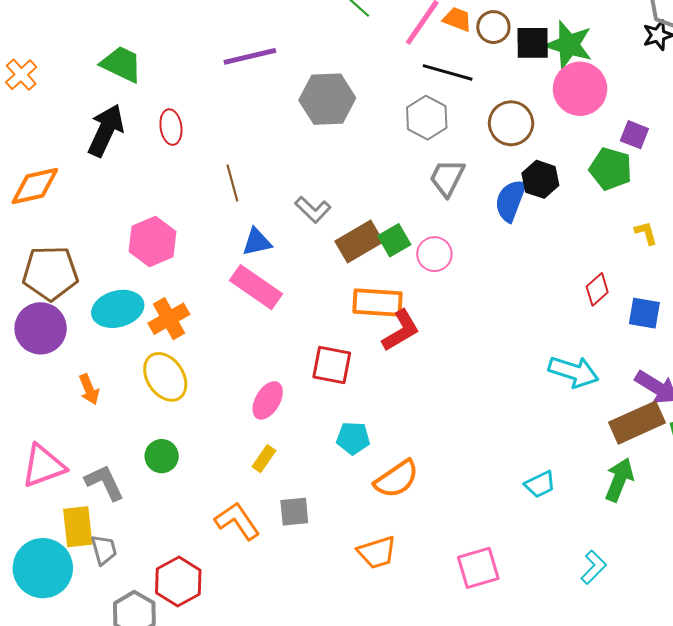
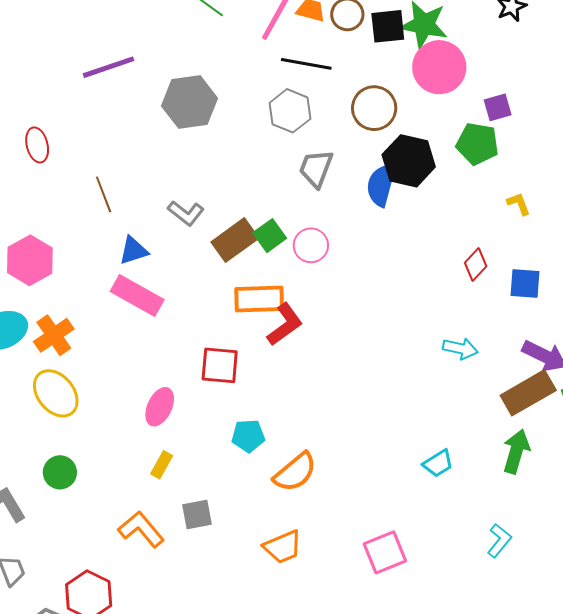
purple square: (634, 135) -> (498, 107), turned -32
black hexagon: (540, 179) -> (409, 161), size x1.4
cyan arrow: (574, 372) -> (460, 349), size x0.7

